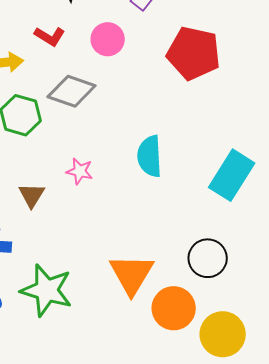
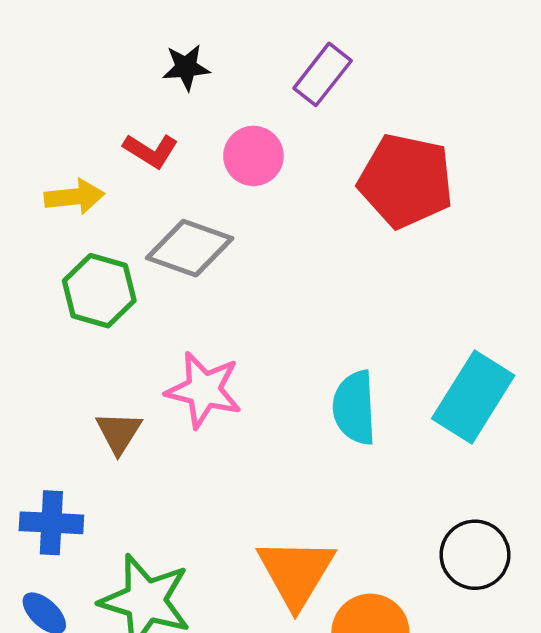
cyan semicircle: (150, 156) -> (354, 408), moved
pink star: (80, 171) -> (204, 390), size x1.6
black circle: (208, 258) -> (475, 555), moved

